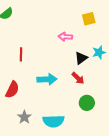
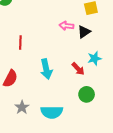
cyan star: (99, 52) -> (94, 58), moved
black triangle: (81, 58) -> (84, 32), moved
cyan arrow: (47, 79) -> (46, 69), turned 78

